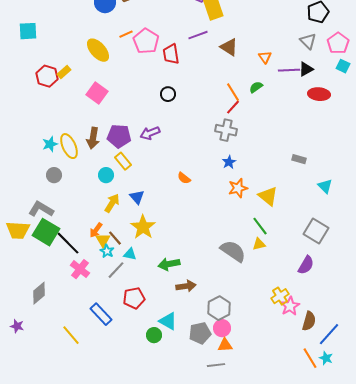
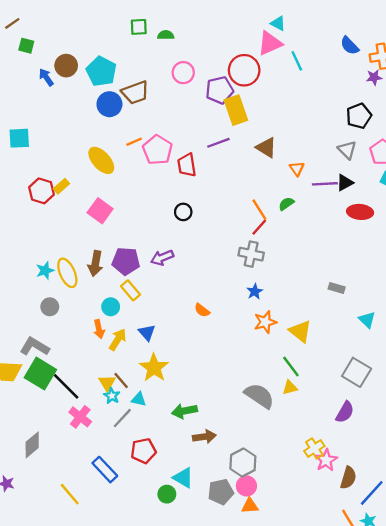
brown triangle: (229, 47) -> (266, 148), moved
orange arrow: (96, 230) -> (99, 329), moved, turned -49

